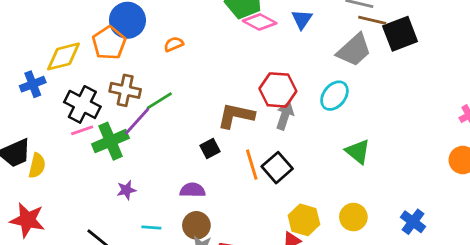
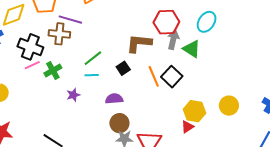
green line: (159, 101) -> (93, 58), moved
purple line: (137, 121) -> (70, 20), moved, turned 70
green cross: (110, 141) -> (53, 70), size x0.7
green triangle: (358, 152) -> (192, 49), moved
purple star: (126, 190) -> (73, 95), moved
cyan line: (151, 227) -> (92, 75), moved

